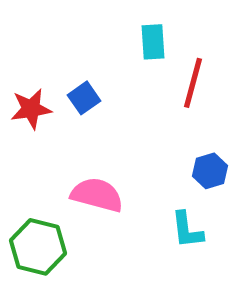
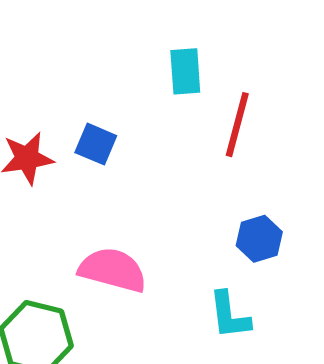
blue square: (84, 98) -> (96, 144), turned -32

